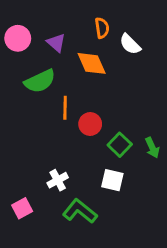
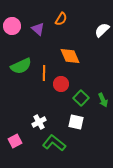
orange semicircle: (102, 28) -> (61, 19), moved, turned 40
white semicircle: (130, 44) -> (102, 30), moved, turned 91
orange diamond: (92, 63) -> (70, 56), moved
green semicircle: (40, 81) -> (21, 66), moved

